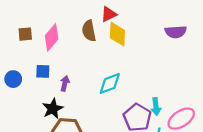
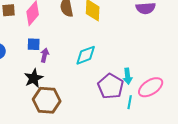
blue square: (43, 71) -> (34, 44), moved

